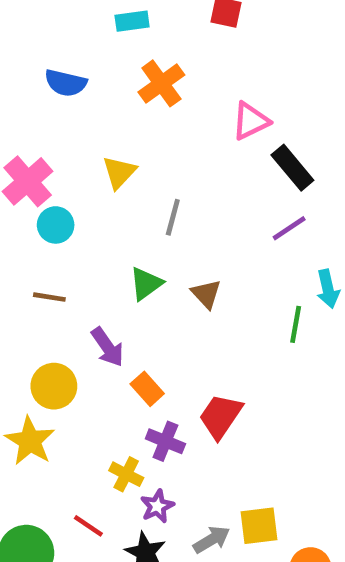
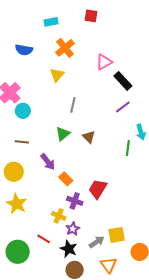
yellow triangle: (119, 172) -> (57, 75), moved
yellow circle: (54, 386) -> (14, 172), moved

